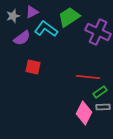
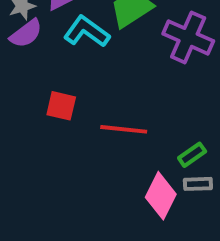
purple semicircle: (22, 38) -> (26, 34), moved
red line: (88, 77) -> (124, 129), moved

